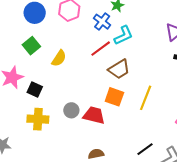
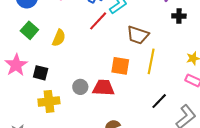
brown trapezoid: (119, 69) -> (138, 35), moved, turned 60
black line: (145, 149) -> (159, 101), moved

